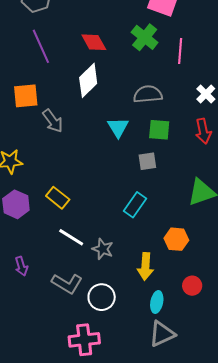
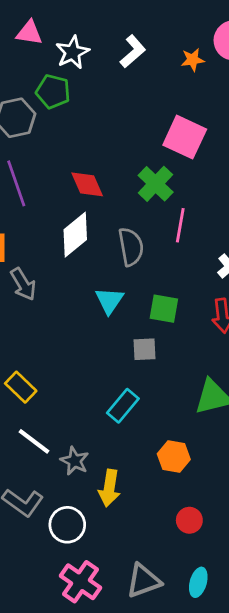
pink line: (180, 51) -> (180, 225), moved
gray semicircle: (148, 94) -> (131, 247), moved, turned 80
yellow arrow: (145, 266) -> (109, 488), moved
cyan ellipse: (157, 302) -> (198, 582), moved
pink cross: (84, 340) -> (80, 582), moved, turned 36

